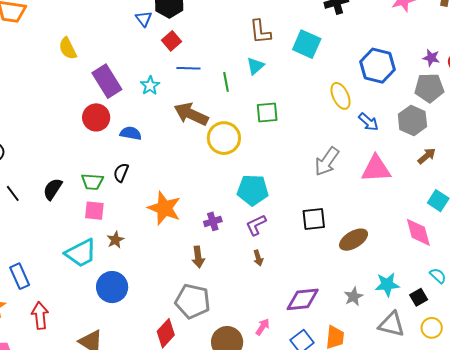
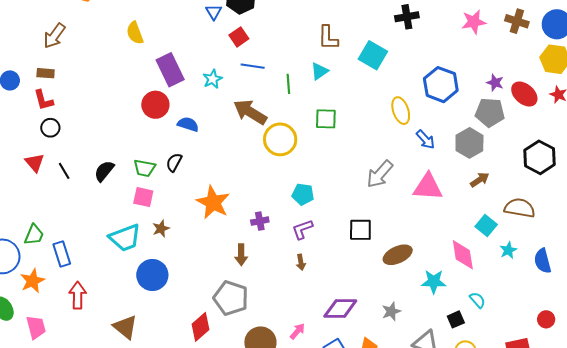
cyan pentagon: (253, 190) -> (303, 194), size x0.7
cyan star: (387, 284) -> (434, 282), moved

